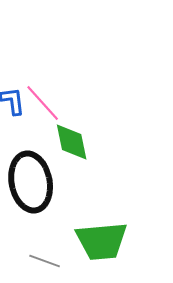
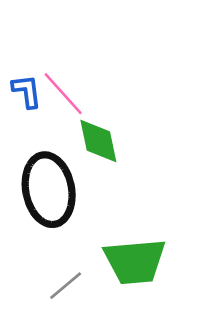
gray line: (45, 261) -> (66, 286), turned -60

